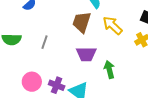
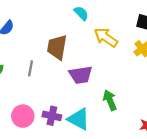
brown trapezoid: (82, 22) -> (57, 47), moved
green arrow: (109, 69) -> (110, 100), moved

